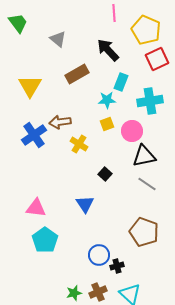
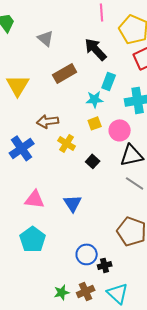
blue cross: (34, 135) -> (22, 148), moved
black square: (105, 174) -> (93, 161), moved
pink triangle: (36, 208) -> (35, 199), moved

